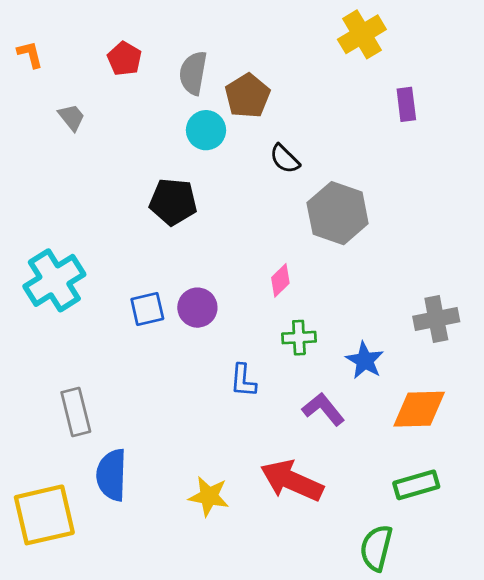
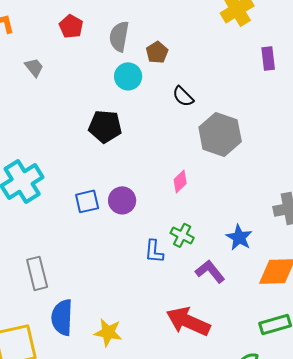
brown pentagon: (247, 96) -> (157, 52), size x0.7
green cross: (299, 338) -> (182, 235), moved, turned 30
yellow star: (209, 496) -> (108, 332), moved

